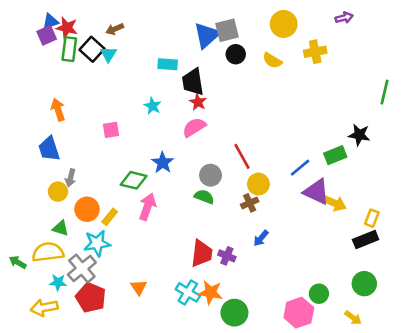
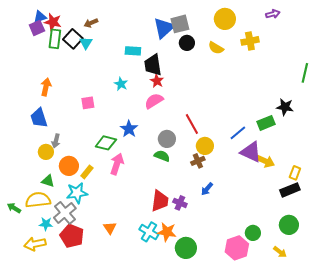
orange arrow: (58, 110) -> (46, 87), turned 30

